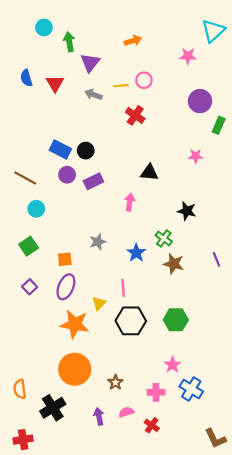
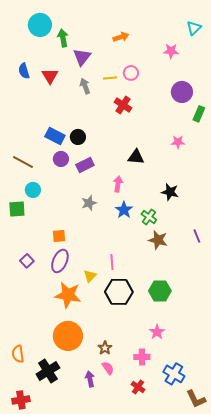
cyan circle: (44, 27) -> (40, 25), size x1.5
cyan triangle: (213, 31) -> (194, 28), size x0.7
gray arrow: (93, 95) -> (85, 86), turned 49
gray star: (98, 242) -> (89, 203), moved
green square: (29, 246) -> (17, 209), moved, turned 30
blue star: (136, 253) -> (124, 210), moved
blue cross: (191, 389) -> (174, 374), moved
pink semicircle: (126, 412) -> (108, 368), moved, turned 72

